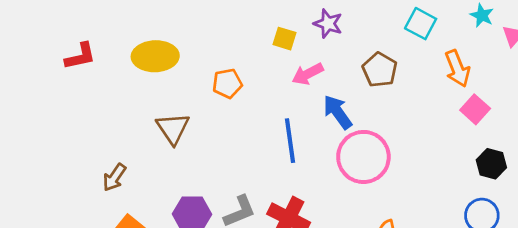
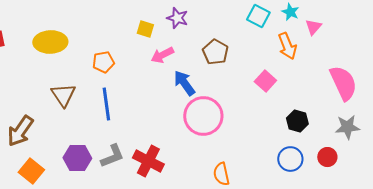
cyan square: (421, 24) -> (258, 16), moved
orange arrow: (457, 68) -> (287, 46), moved
pink square: (475, 109) -> (265, 81), moved
blue line: (290, 141) -> (106, 104), moved
brown arrow: (114, 177) -> (20, 131), size x1.5

